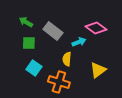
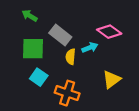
green arrow: (26, 22) -> (30, 16), moved
green square: (29, 43) -> (33, 49), size x1.5
yellow semicircle: (67, 59) -> (71, 57), moved

